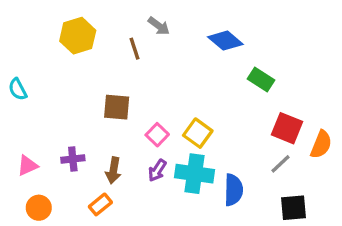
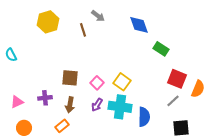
blue diamond: (225, 41) -> (139, 25), turned 30
brown square: (117, 107) -> (70, 78), moved

